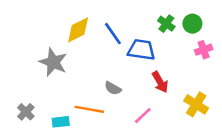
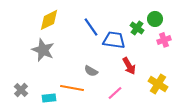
green cross: (166, 24) -> (137, 28), moved
yellow diamond: (78, 30) -> (49, 20), moved

